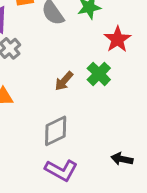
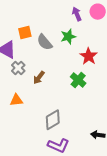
brown arrow: (64, 81) -> (39, 78), moved

